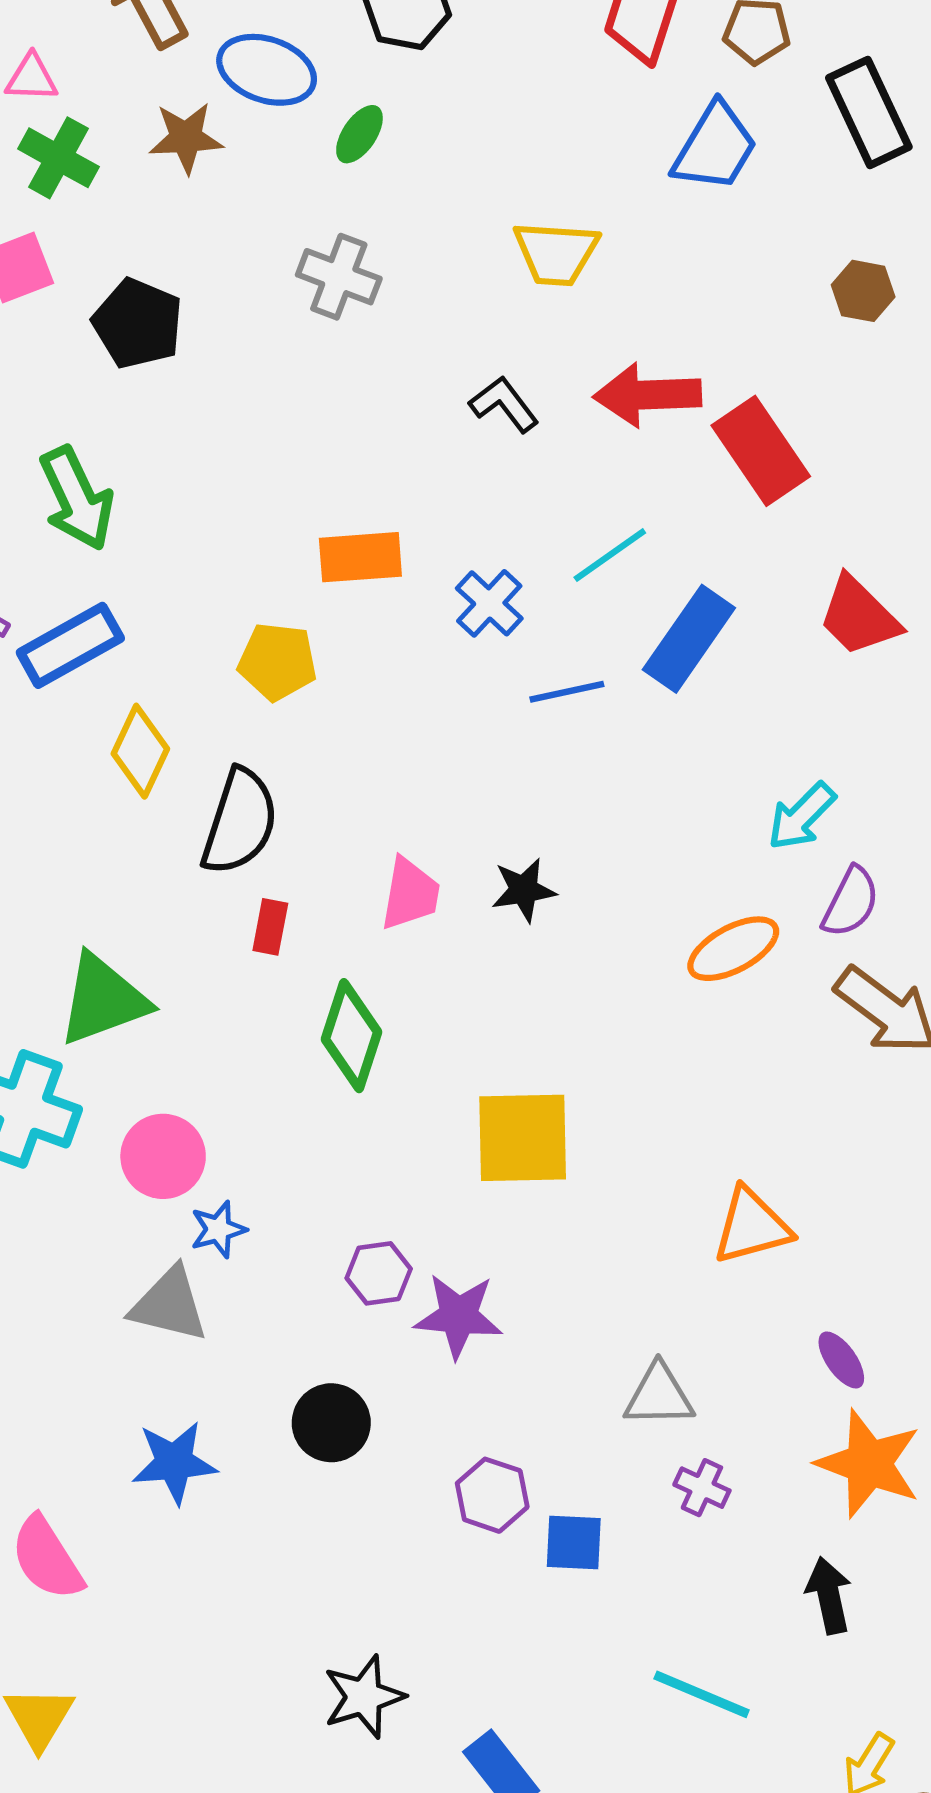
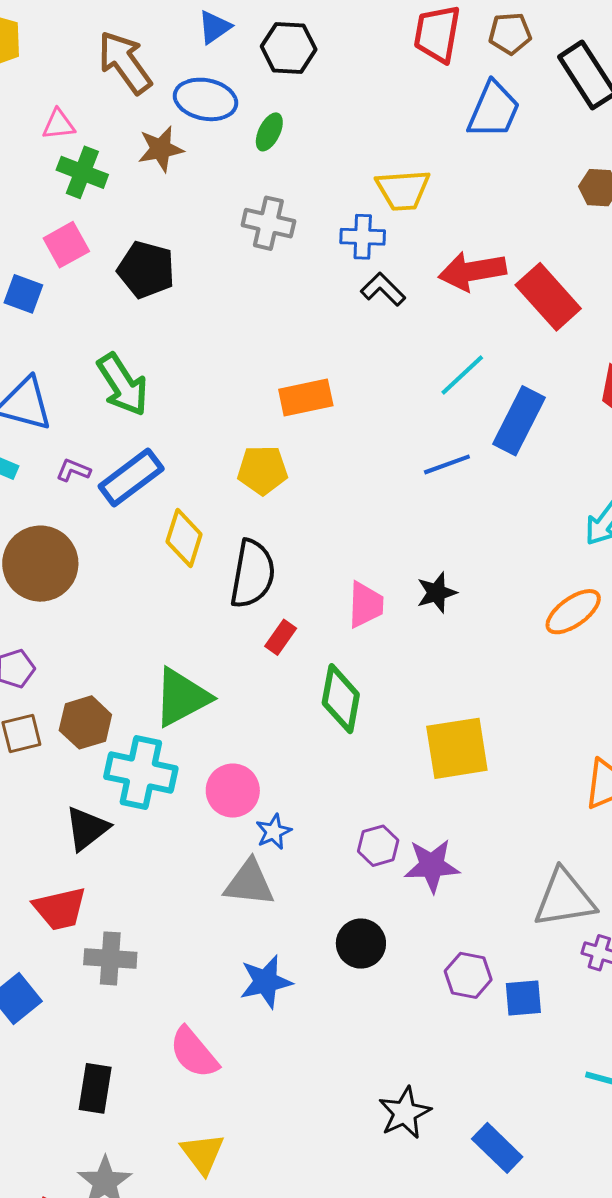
blue cross: (489, 603) -> (363, 237), moved, turned -33
red rectangle: (270, 927) -> (281, 637), turned 32
gray triangle: (659, 1395) -> (564, 898), size x1.4

